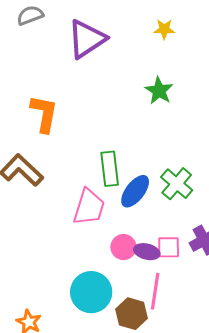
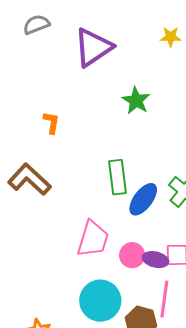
green star: (159, 91) -> (136, 101), moved
orange L-shape: (44, 114) -> (51, 123), size x0.6
pink trapezoid: (89, 207) -> (93, 239), moved

